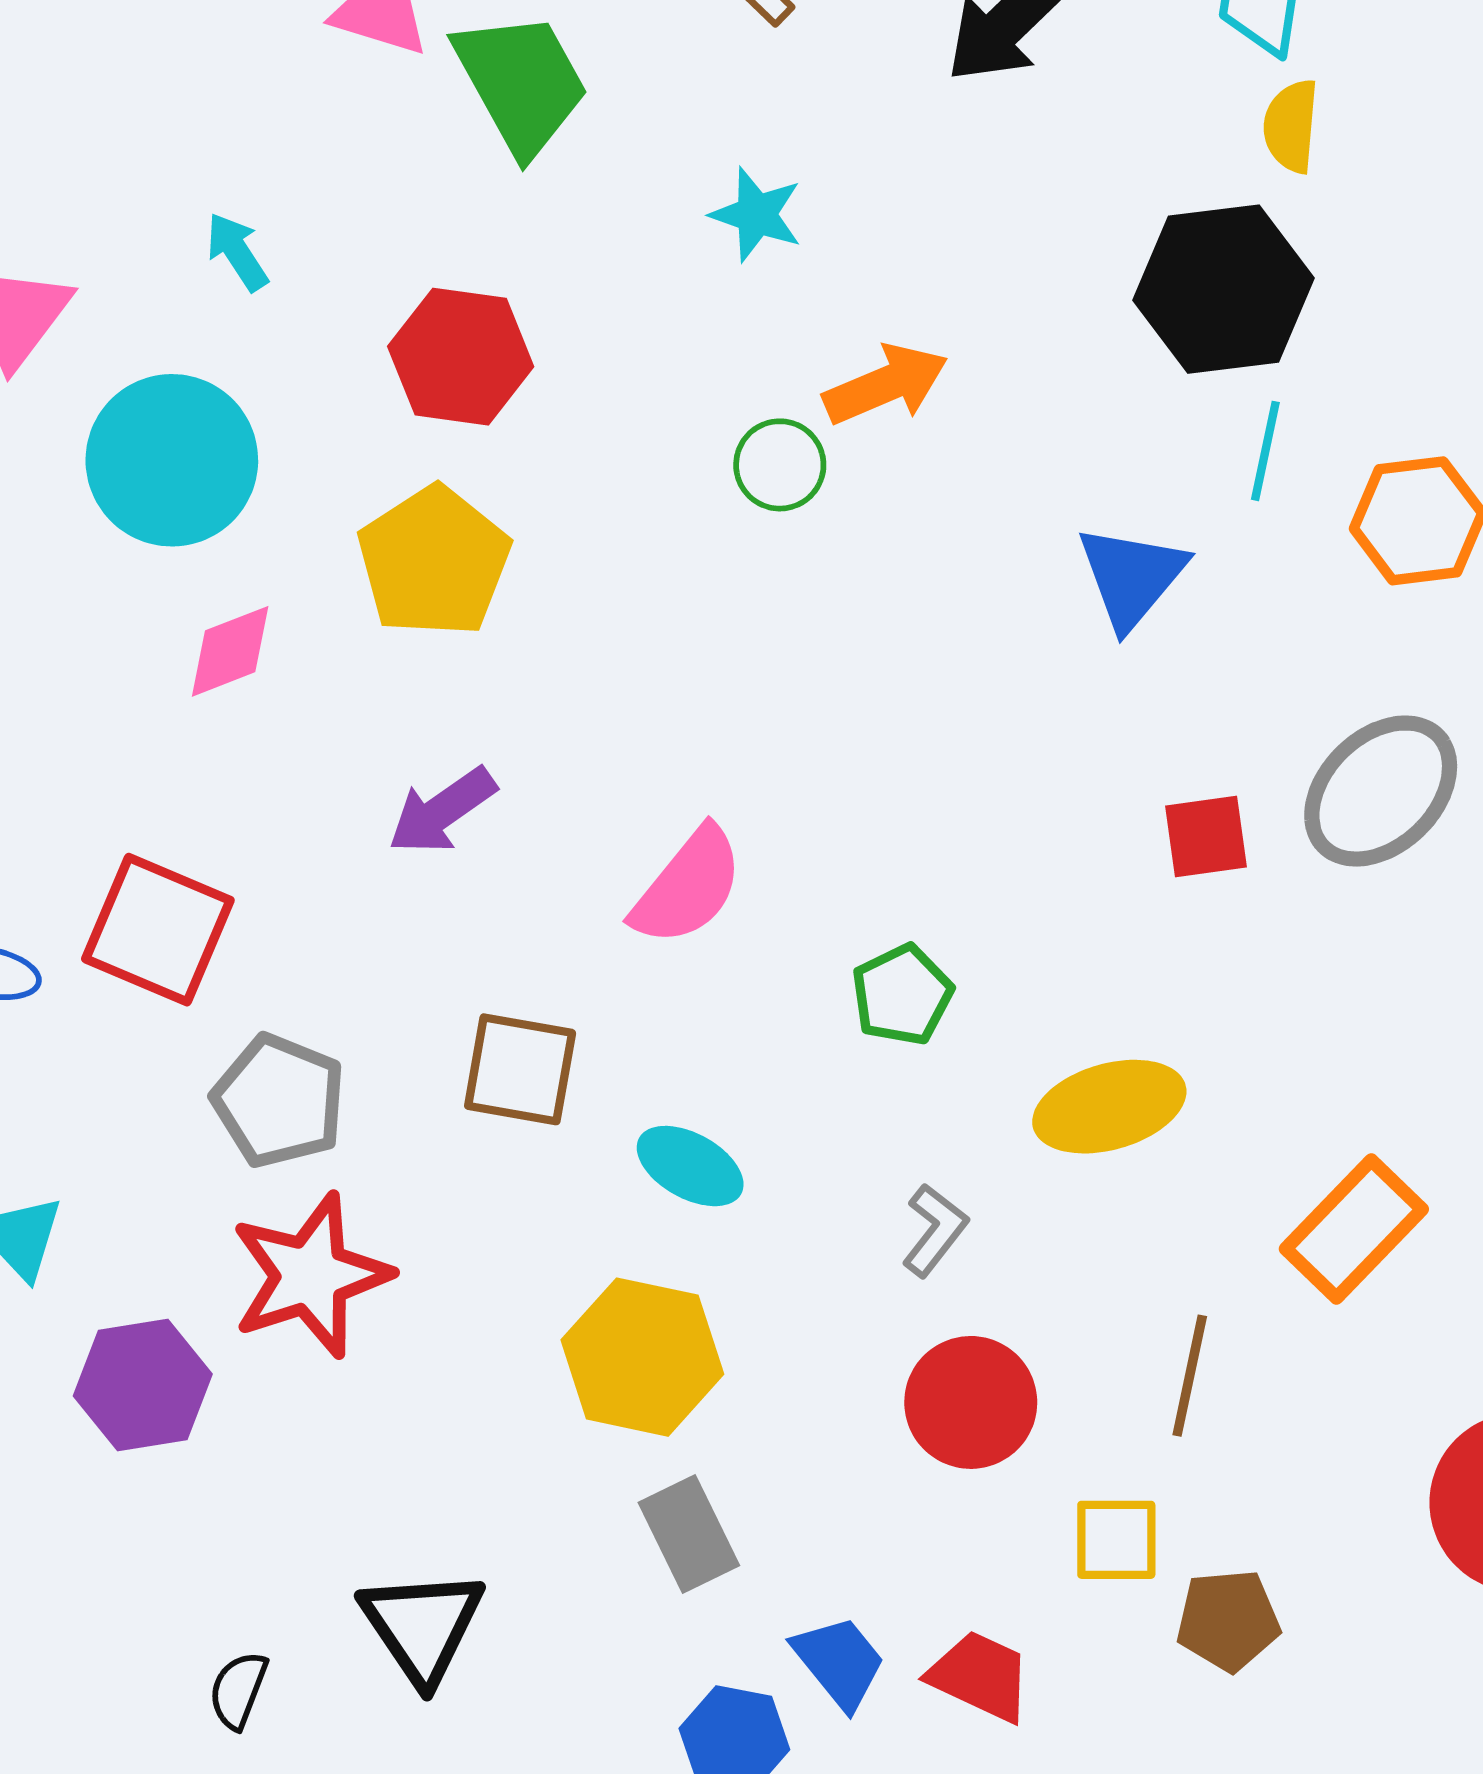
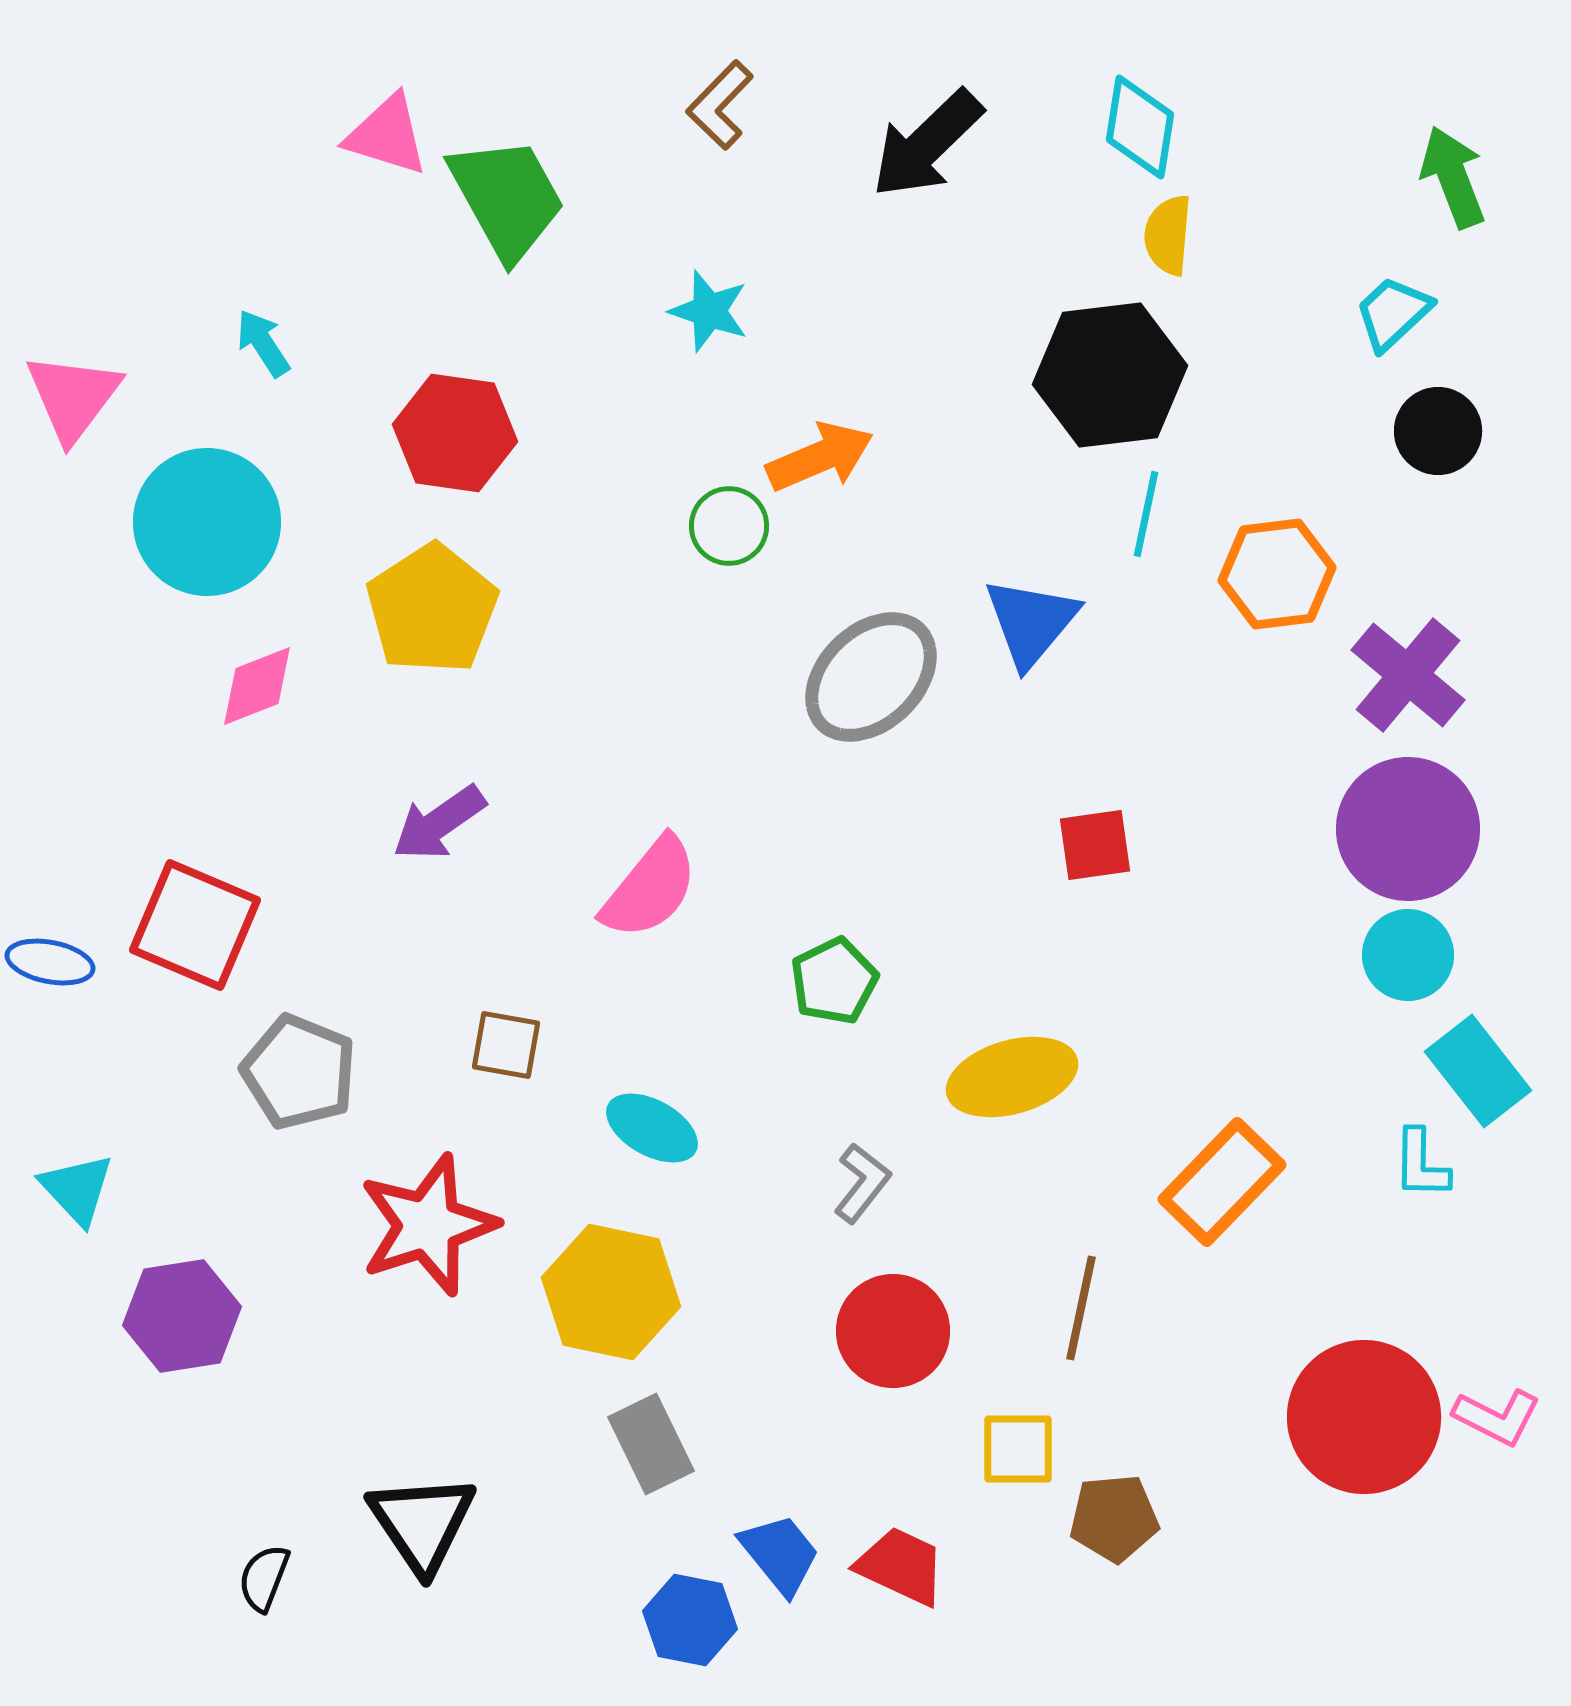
gray ellipse: (1381, 791) -> (871, 677), moved
brown square: (520, 1069) -> (506, 1045), size x0.7
red star: (310, 1275) -> (428, 1225), moved

